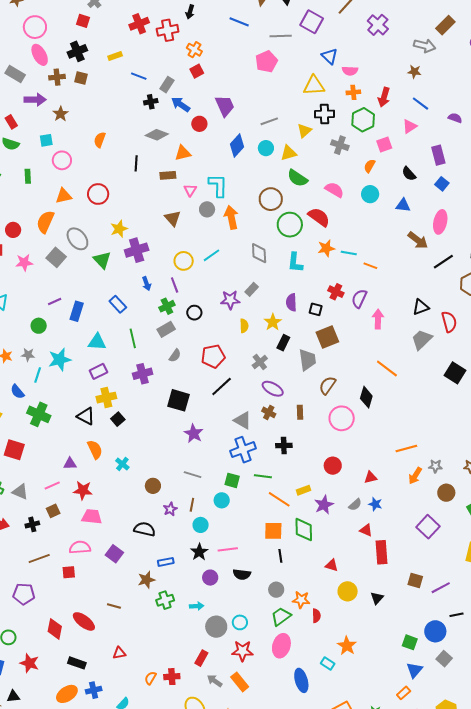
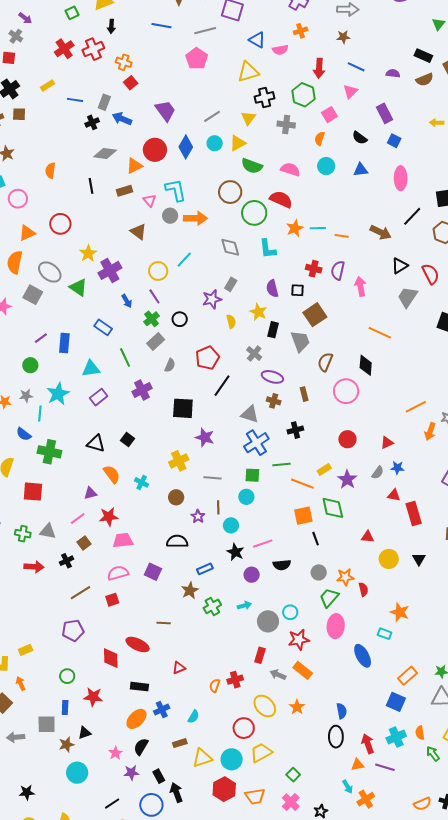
orange cross: (353, 92) -> (301, 31), moved
red circle: (199, 124) -> (155, 150), moved, size x1.5
orange arrow: (231, 217) -> (195, 218), turned 115
brown arrow: (418, 240) -> (381, 232), moved
yellow cross: (106, 398) -> (179, 461), moved

